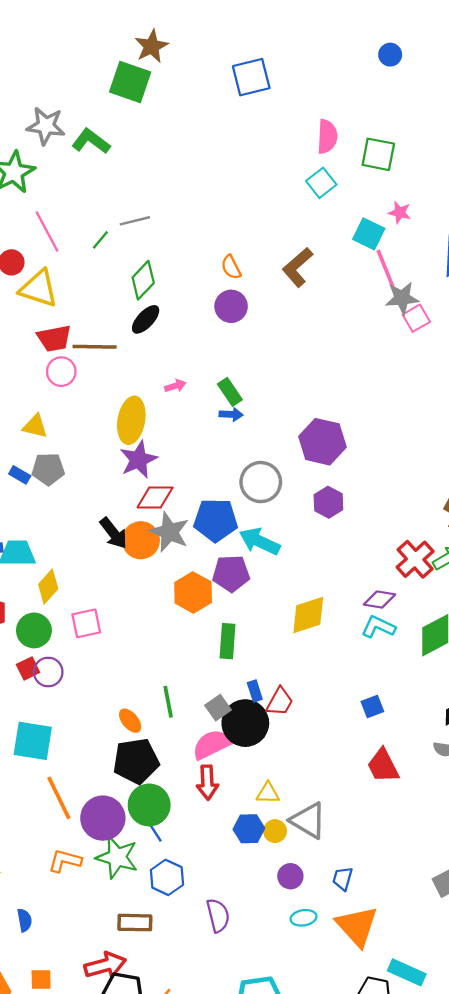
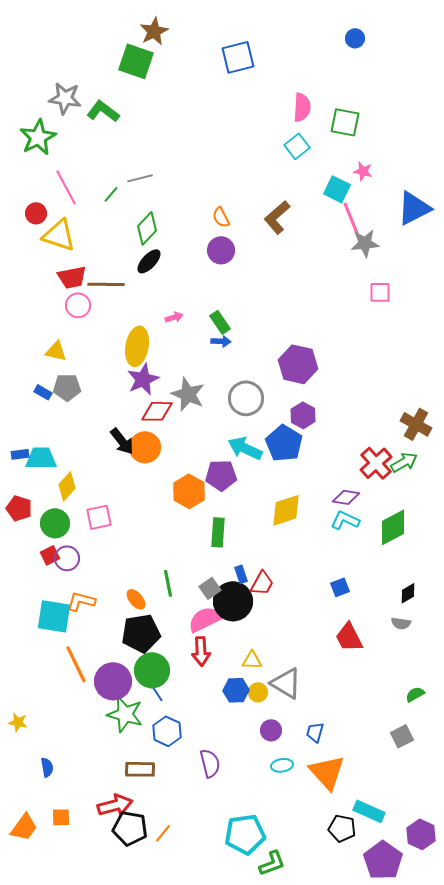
pink square: (416, 318) -> (380, 292), moved, turned 30
blue pentagon: (216, 520) -> (284, 443), moved, turned 30
gray star: (169, 532) -> (188, 394), moved
orange L-shape: (65, 861) -> (81, 601), moved

